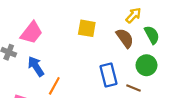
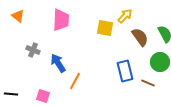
yellow arrow: (133, 15) -> (125, 16), moved
pink trapezoid: (32, 33) -> (61, 20), moved, turned -35

